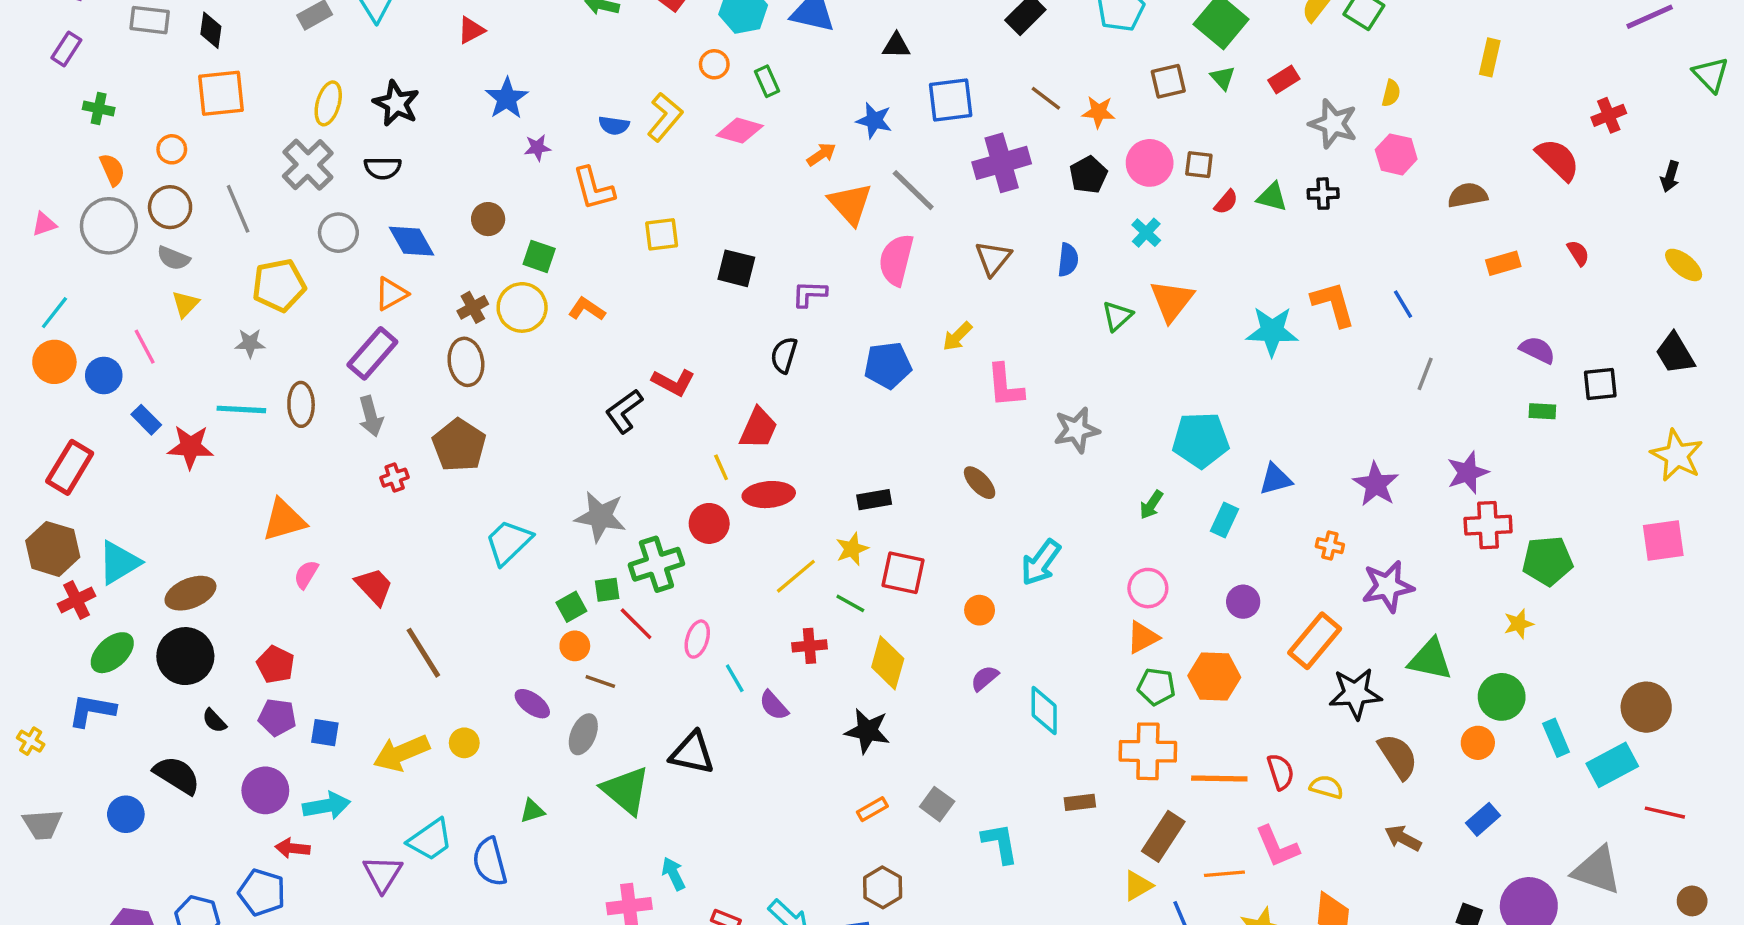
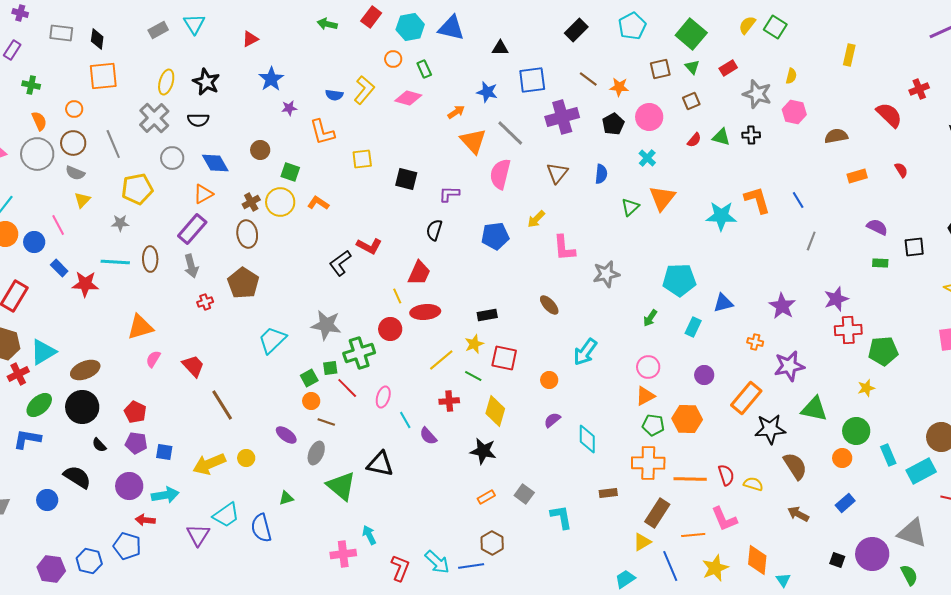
brown square: (1199, 165) -> (691, 101), moved, turned -30

